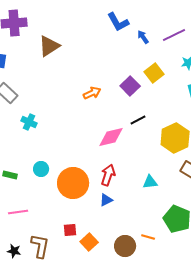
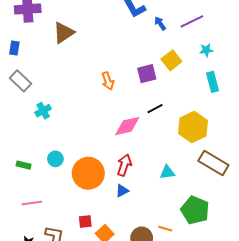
purple square: (130, 86) -> (147, 74), turned 30
orange arrow: (92, 93) -> (108, 81), turned 96
cyan cross: (29, 122) -> (43, 111), turned 35

